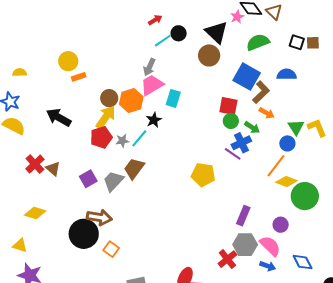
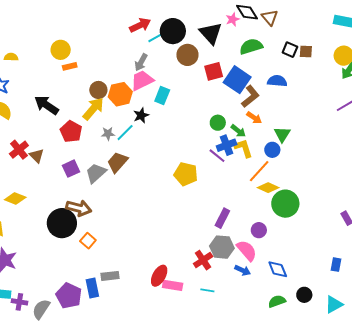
red arrow: (155, 20) -> (140, 25), moved, size x1.5
black circle: (179, 33) -> (173, 31), size x1.6
brown circle: (209, 55) -> (187, 55), moved
red square: (228, 106) -> (214, 71), moved, turned -30
yellow L-shape: (317, 128) -> (243, 148), moved
red pentagon: (101, 137) -> (71, 132), moved, turned -30

